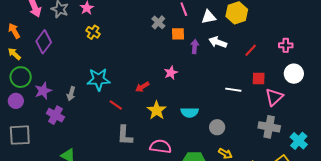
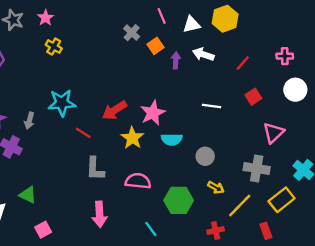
orange square: (178, 34) -> (155, 46), turned -32
pink star: (171, 73) -> (153, 113), moved, size x1.5
red square: (259, 79) -> (253, 97), turned -32
red arrow: (142, 87) -> (114, 110), size x1.5
white line: (233, 90) -> (211, 106), moved
pink triangle: (274, 97) -> (274, 133), moved
gray cross: (269, 127) -> (257, 168), moved

